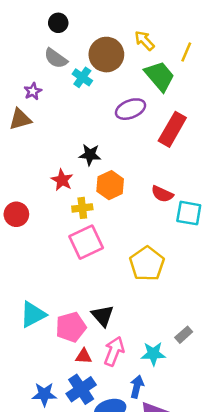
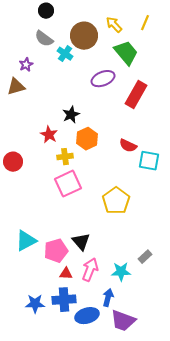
yellow line: (186, 52) -> (145, 23), moved
black star: (90, 155) -> (71, 115), turned -30
blue cross: (81, 389) -> (64, 300), turned 30

